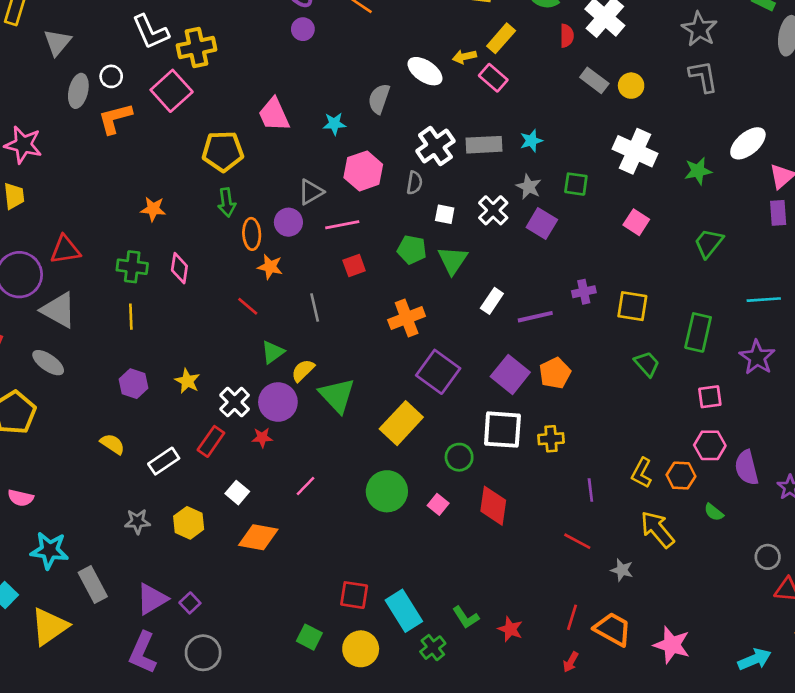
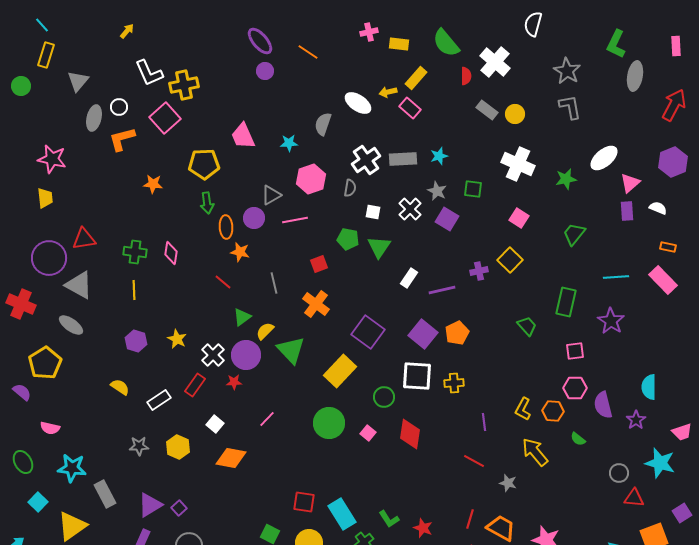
orange star: (153, 209) -> (153, 184), moved
red square: (354, 265) -> (319, 264), moved
yellow square: (632, 306) -> (510, 260), moved, turned 35
orange cross: (407, 318) -> (316, 304), moved, turned -32

